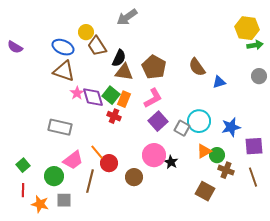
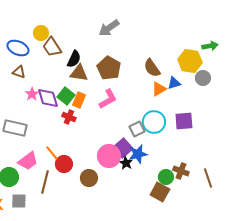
gray arrow: (127, 17) -> (109, 28), moved
yellow hexagon: (247, 28) -> (190, 61), moved
brown triangle: (64, 71) -> (19, 72), size x0.6
gray circle: (259, 76) -> (203, 78), moved
purple square: (158, 121) -> (123, 148), moved
blue star: (231, 127) -> (138, 154), moved
gray square: (182, 128) -> (137, 129), turned 35
purple square: (254, 146) -> (184, 121), moved
orange triangle: (204, 151) -> (159, 89), moved
green circle: (217, 155) -> (166, 177), moved

